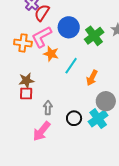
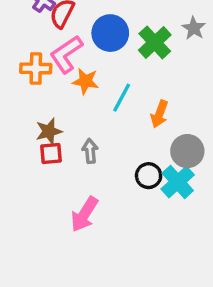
gray arrow: (48, 108) -> (90, 151), moved
black circle: (74, 118) -> (149, 176), moved

